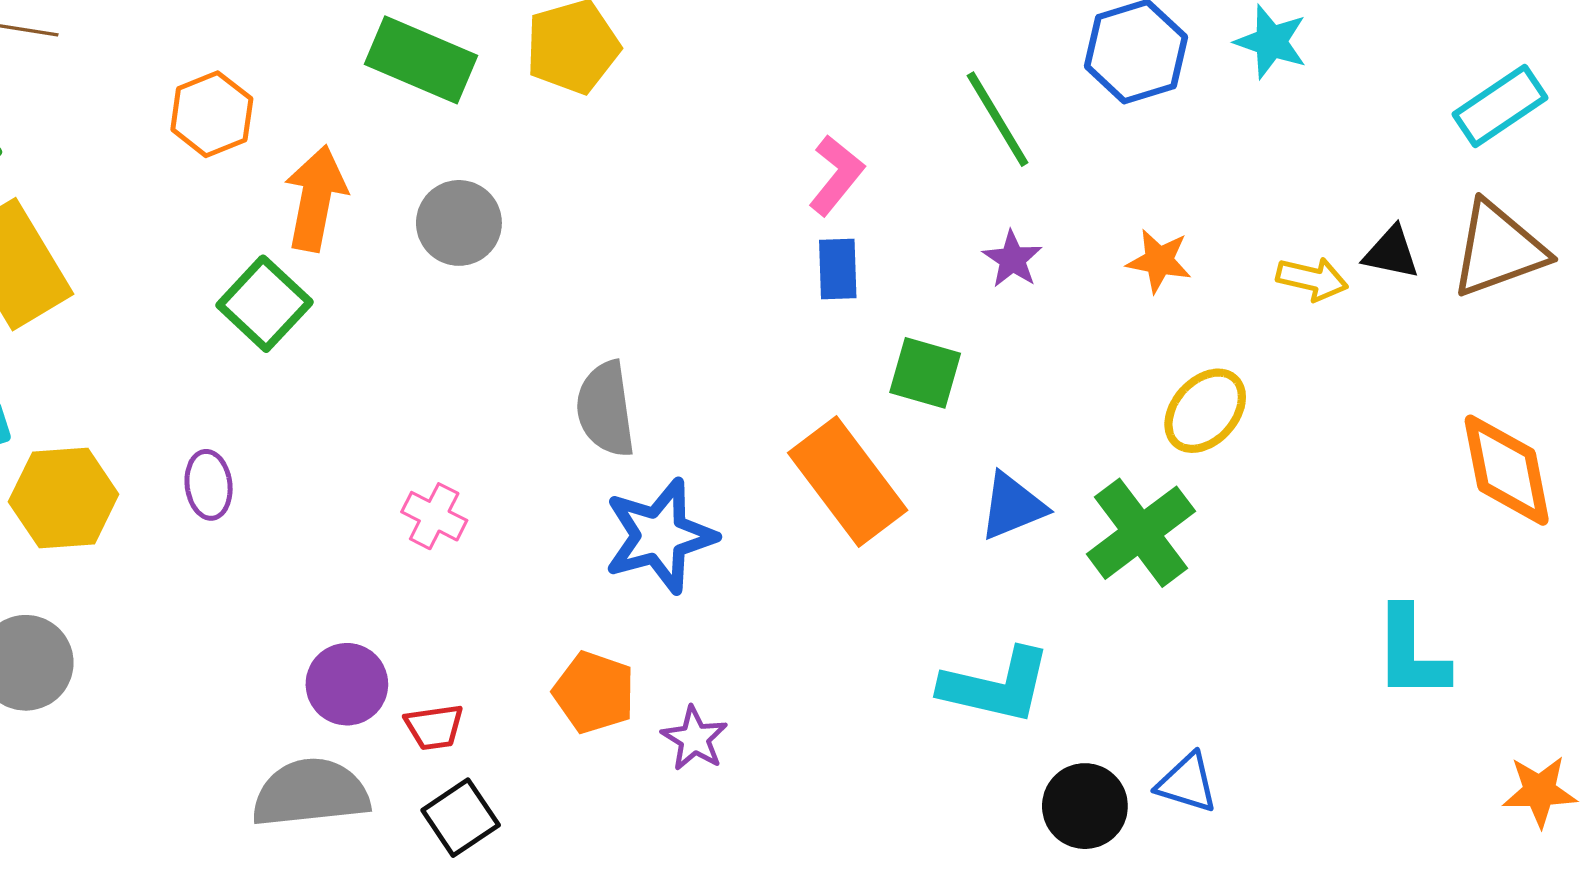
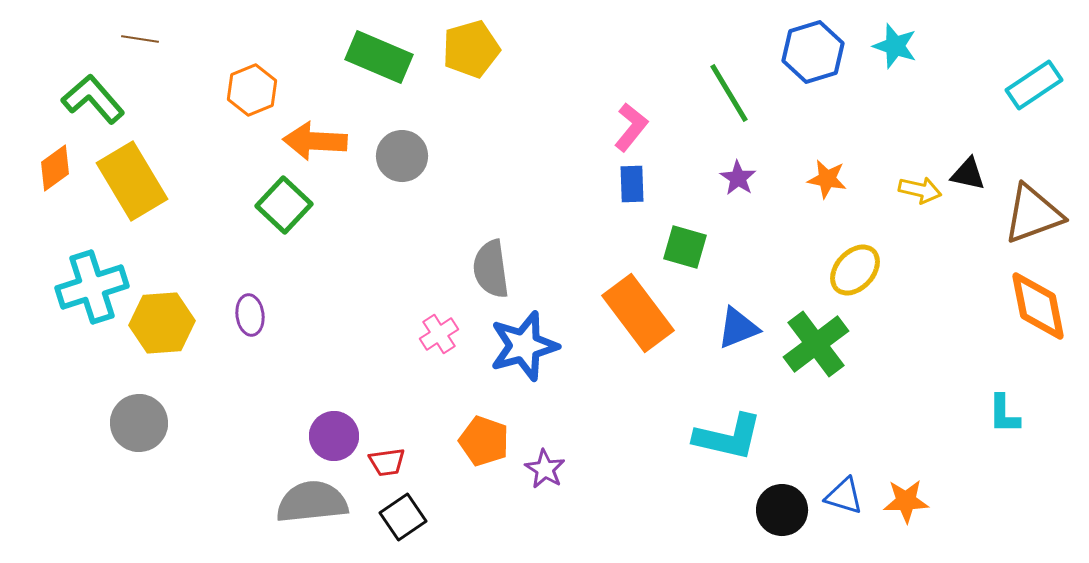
orange arrow: (316, 198) -> (315, 141), turned -98
brown triangle: (1498, 249) -> (1033, 214), moved
pink cross: (434, 516) -> (439, 334), moved, turned 30
cyan L-shape: (1411, 653) -> (1004, 414), moved, size x0.7
orange star: (1540, 791) -> (906, 501), moved

